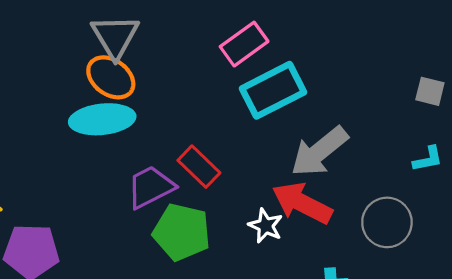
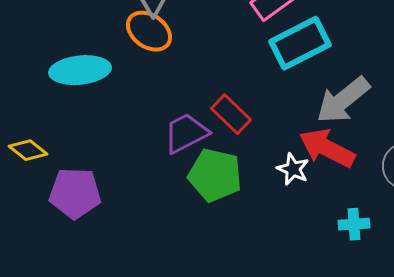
cyan ellipse: (102, 119) -> (80, 70), moved

